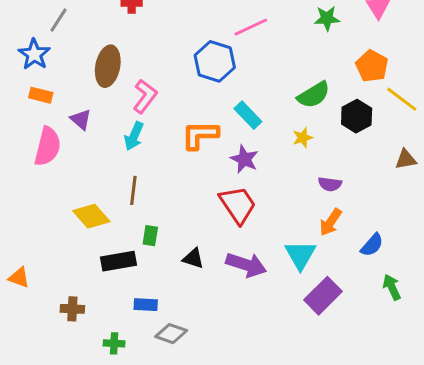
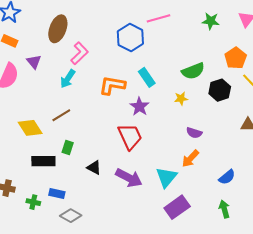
brown line: (133, 190) -> (61, 115), turned 42
blue semicircle: (372, 245) -> (227, 177), moved
green cross: (114, 343) -> (33, 202), moved

